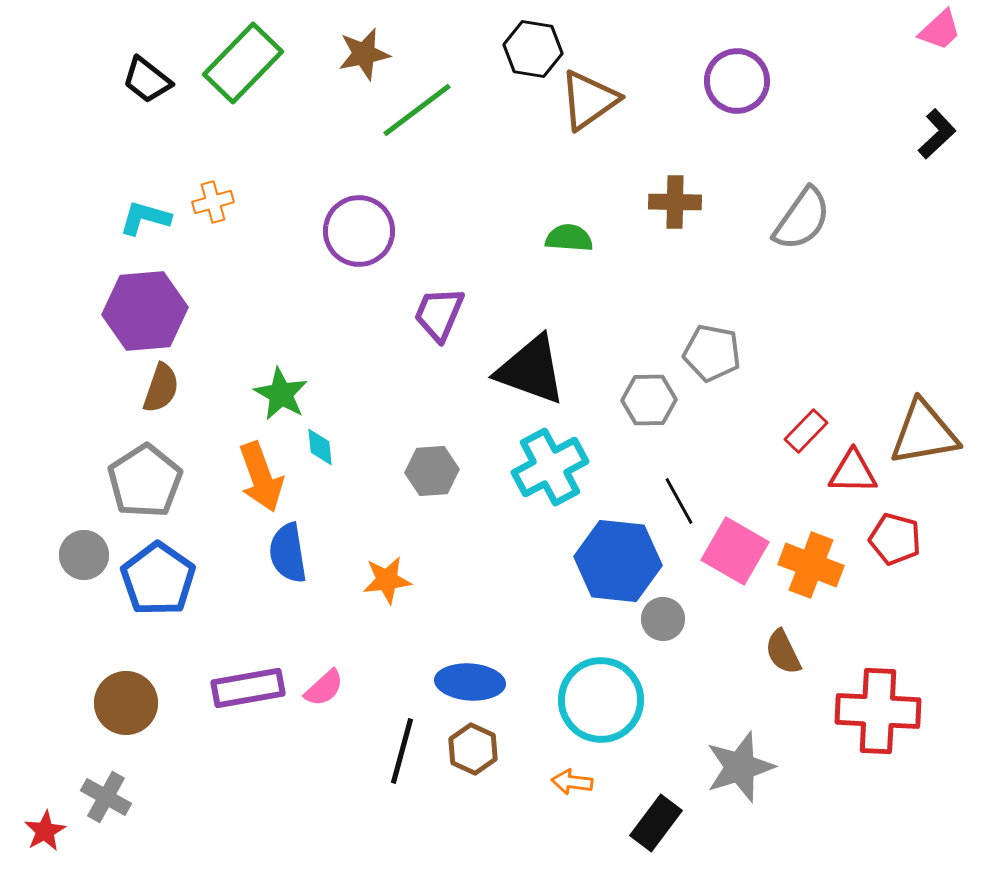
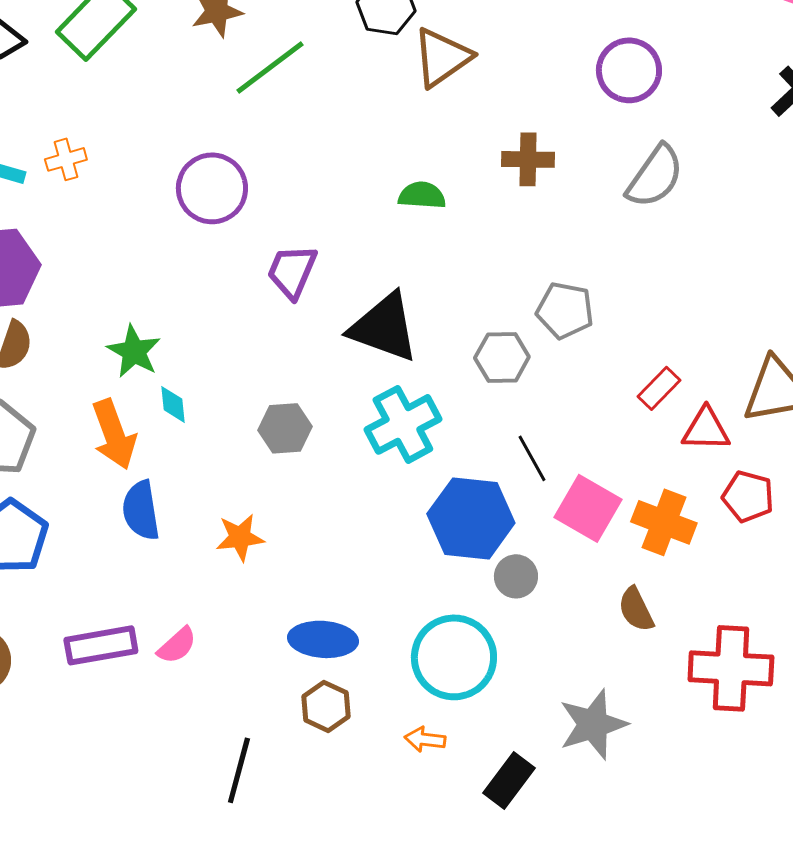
purple circle: (737, 81) -> (629, 70), moved
black line: (402, 751) -> (239, 770), moved

